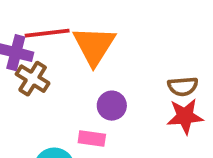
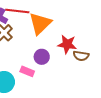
red star: (185, 116) -> (67, 44), moved

